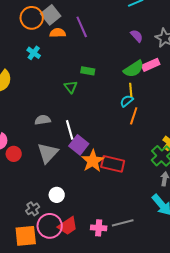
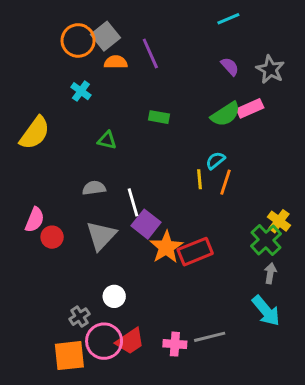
green triangle: (71, 87) -> (107, 140), moved, turned -40
yellow line: (131, 90) -> (199, 179), moved
red rectangle: (113, 164) -> (195, 252), turned -35

